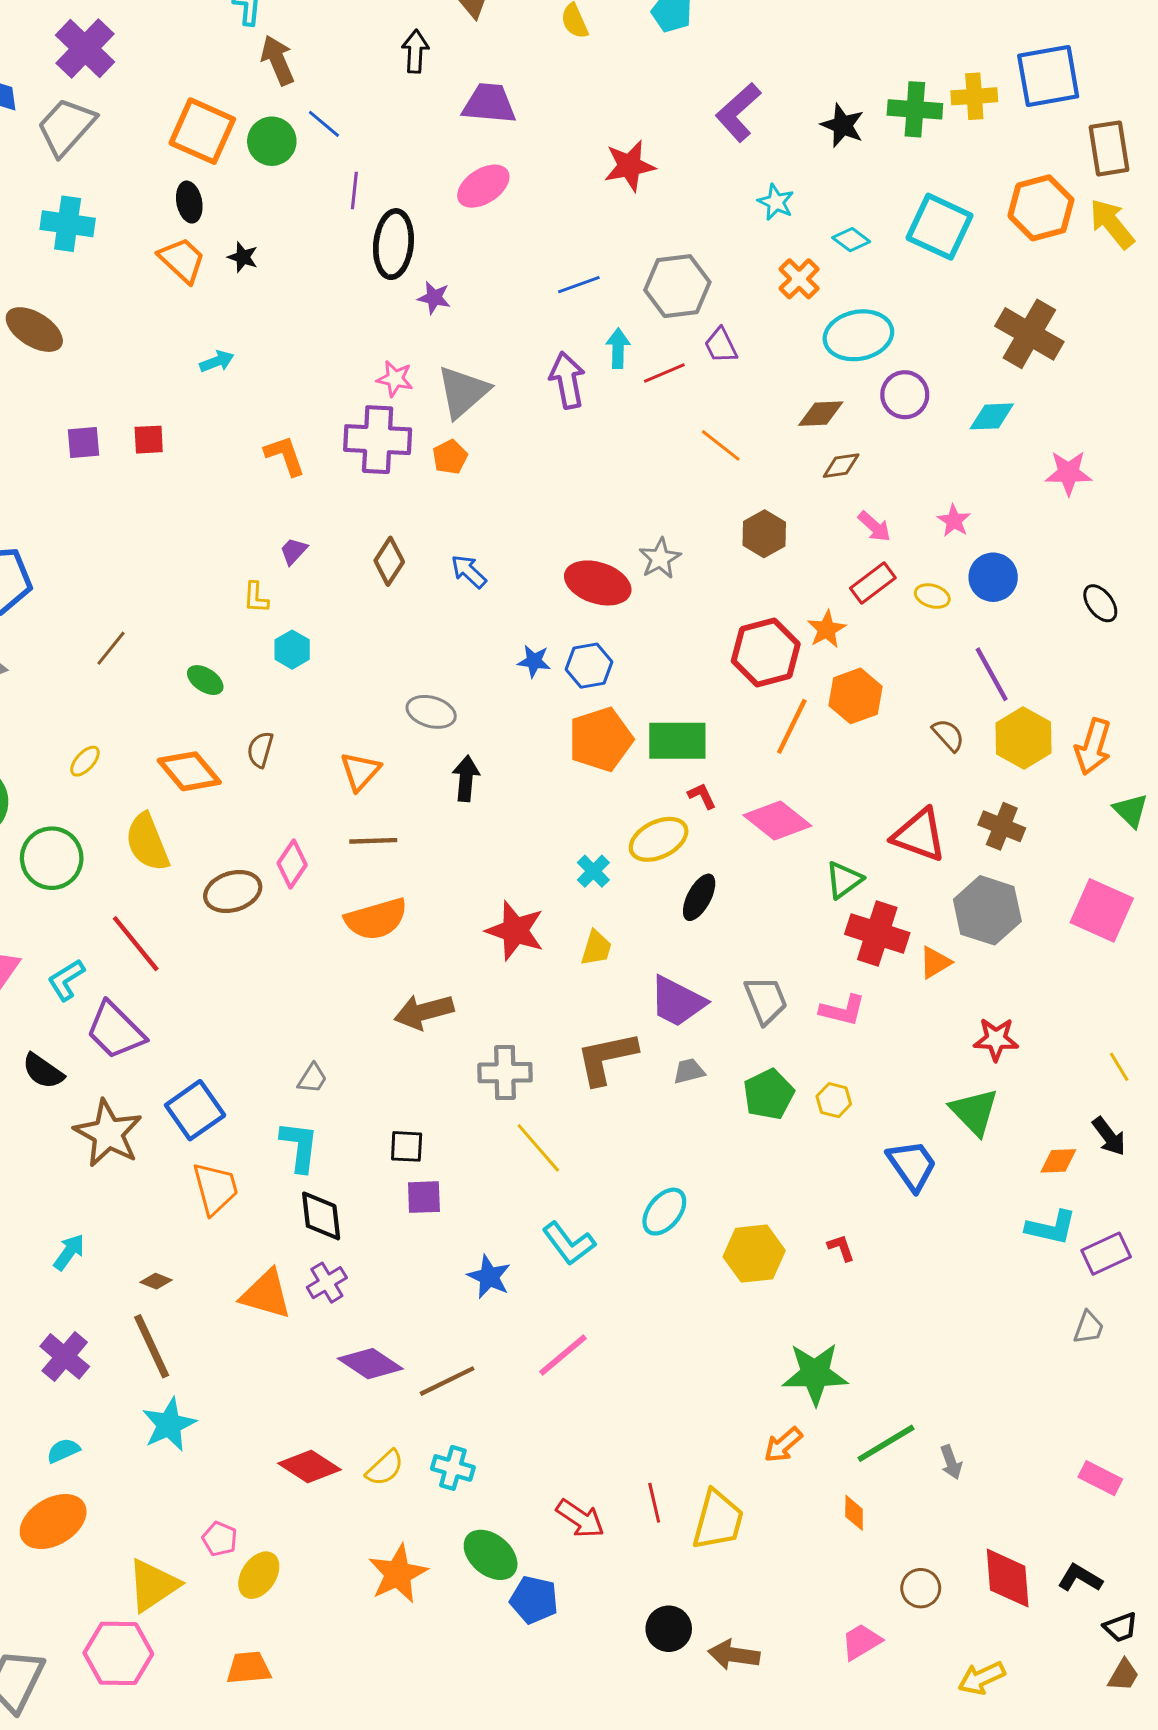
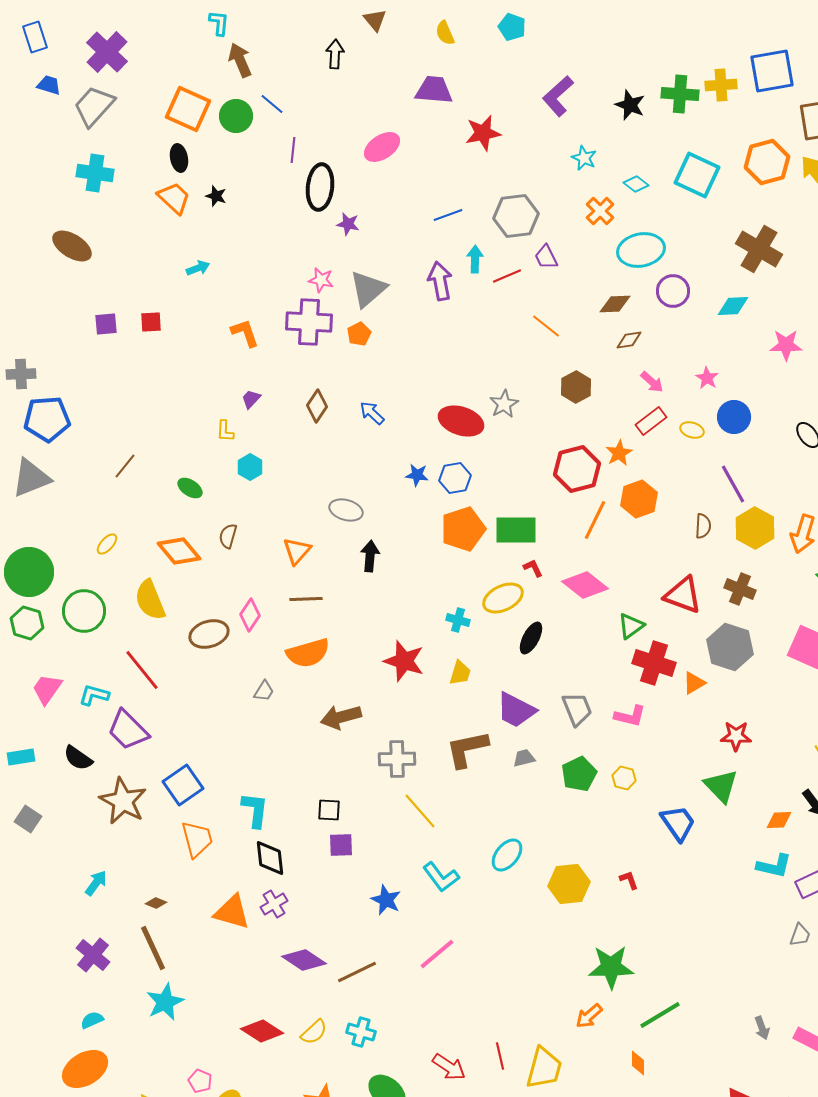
purple trapezoid: (489, 104) -> (434, 90), moved
brown semicircle: (948, 735) -> (703, 526), turned 45
cyan cross: (593, 871) -> (458, 620), turned -30
cyan L-shape: (66, 980) -> (94, 695), turned 48
gray trapezoid: (312, 1078) -> (264, 691), moved
gray arrow: (951, 1462) -> (762, 1028), moved

